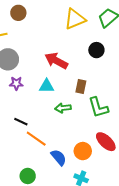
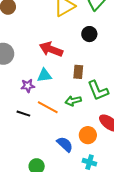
purple star: (16, 83) -> (28, 86), moved
green arrow: (63, 108) -> (73, 101), moved
orange line: (36, 139) -> (48, 107), moved

